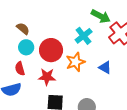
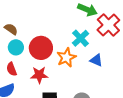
cyan cross: (84, 36) -> (81, 38), moved

